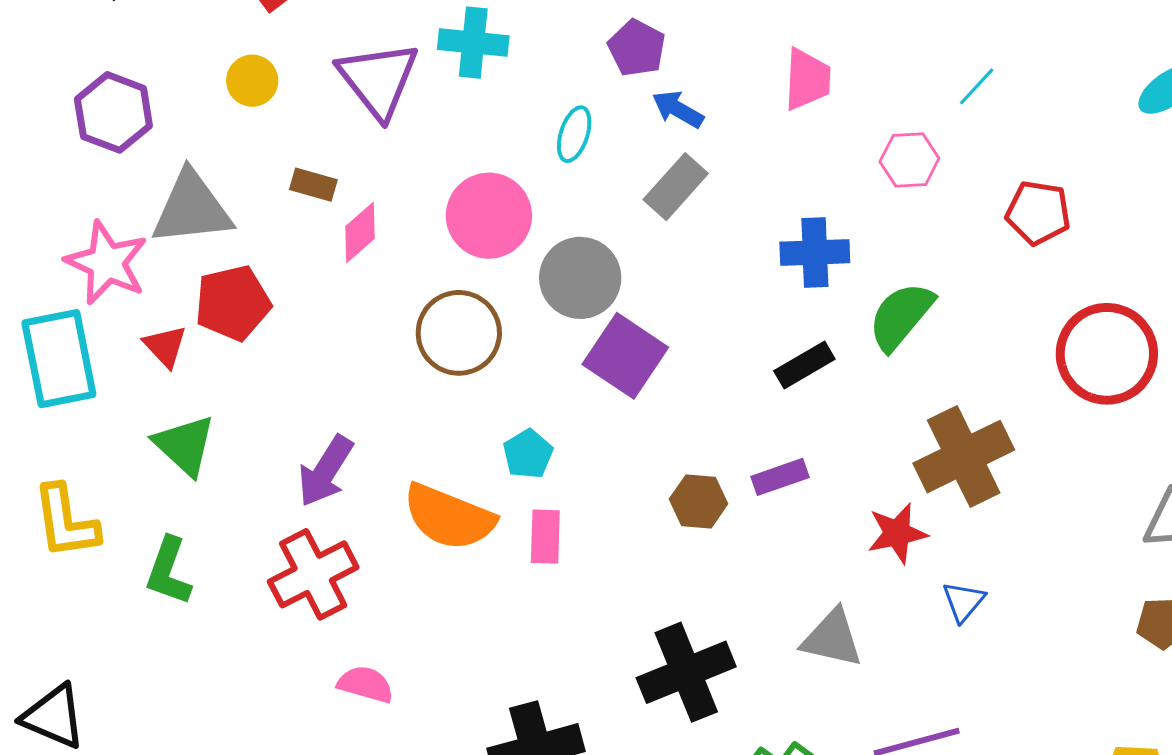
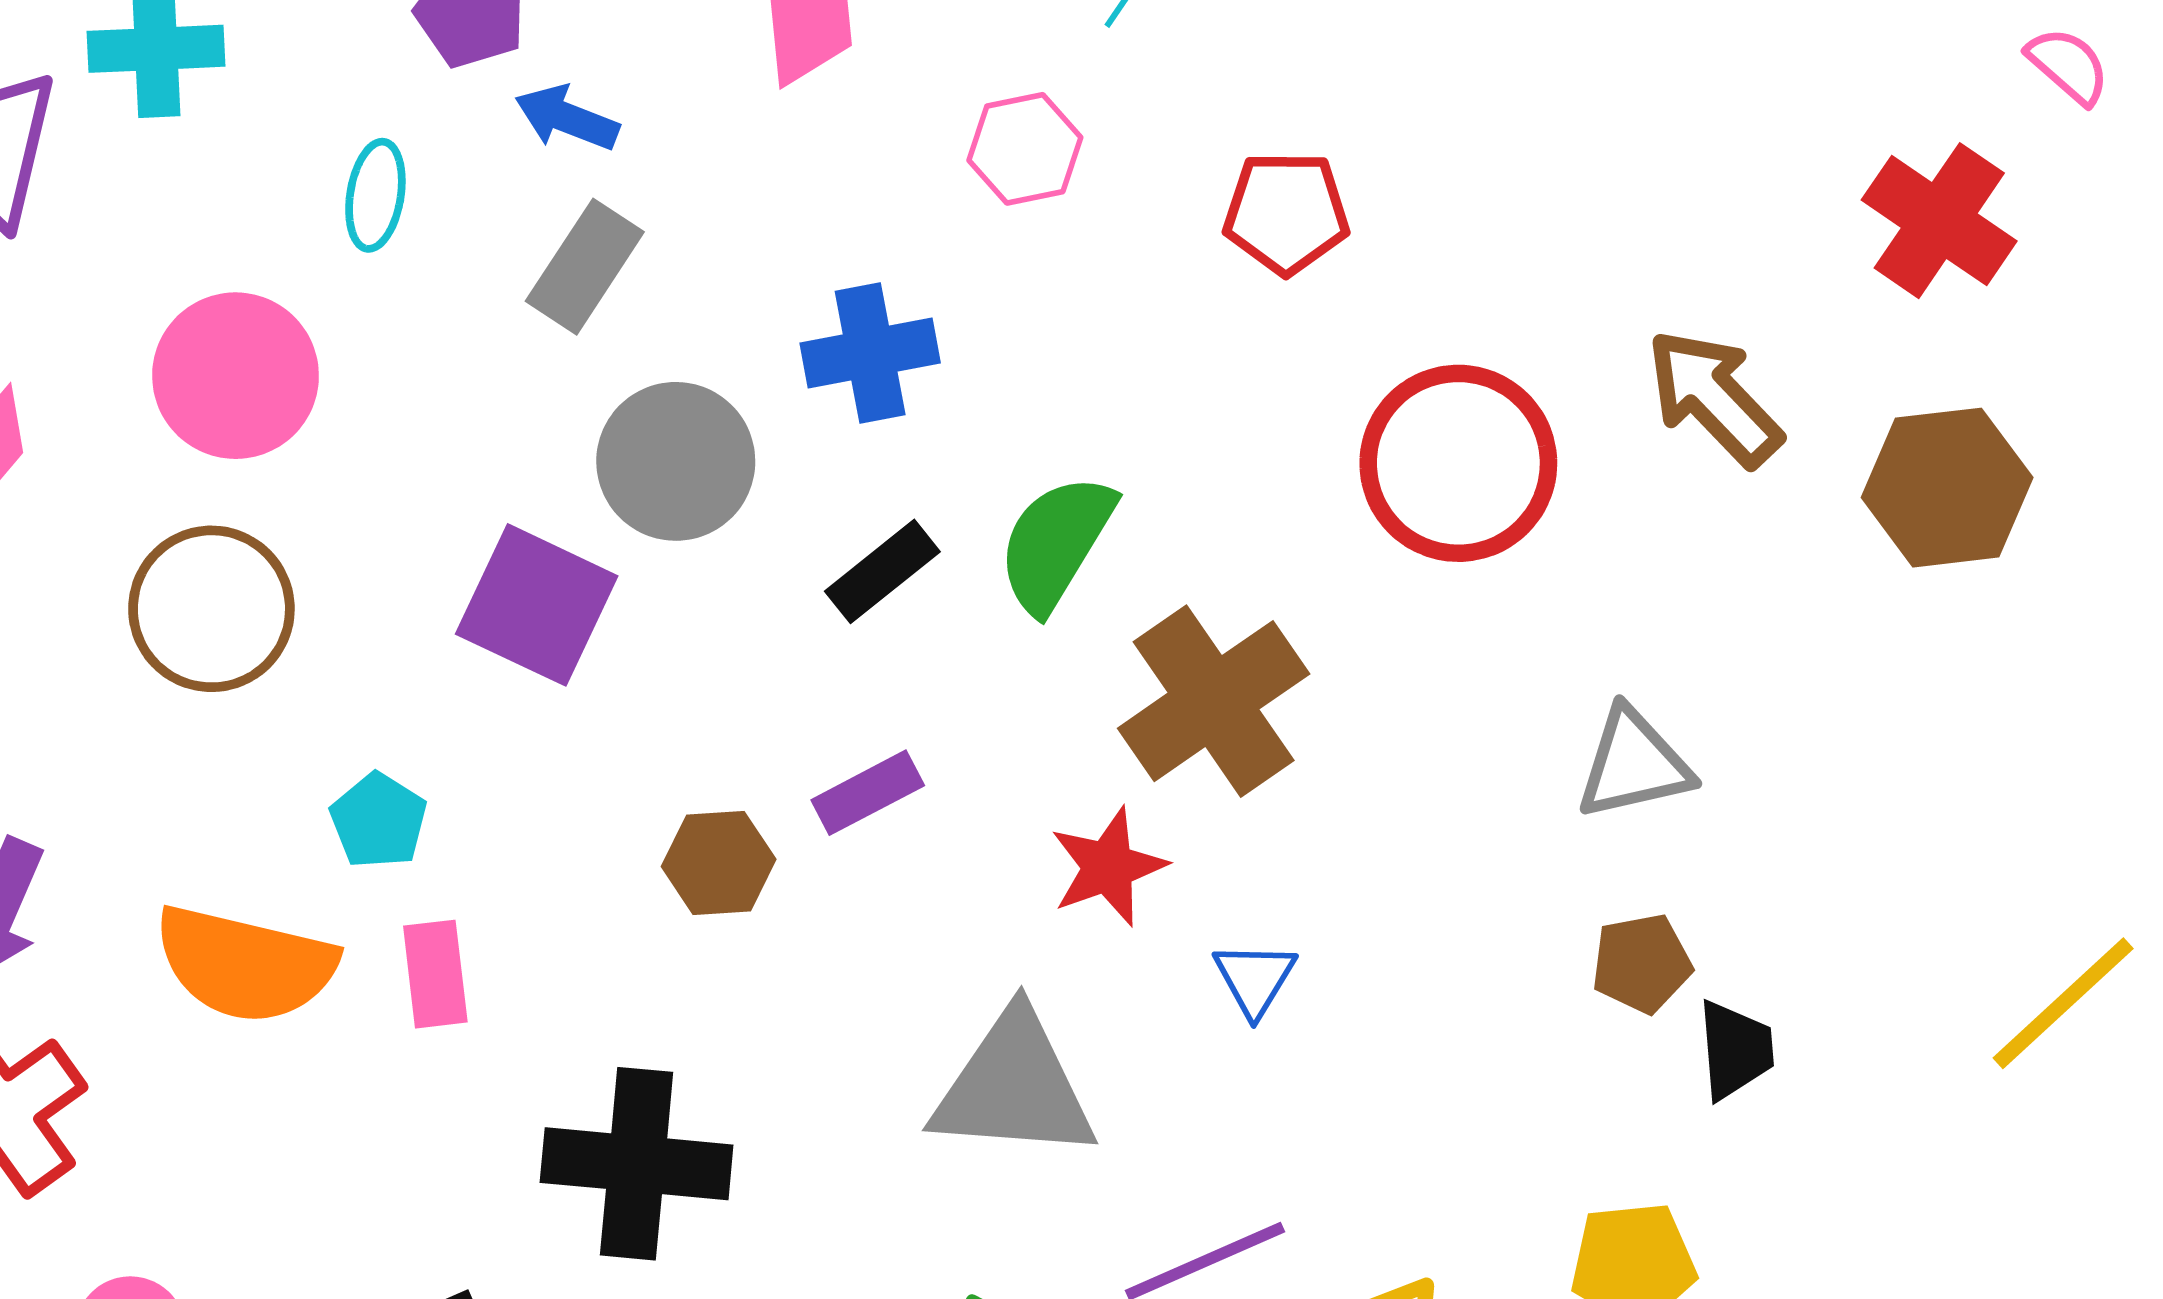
gray circle: (580, 278) -> (676, 461), moved
green semicircle: (901, 316) -> (1056, 543), moved
gray triangle: (832, 638) -> (1014, 1087), size x1.4
black cross: (686, 672) -> (637, 1164), moved, turned 36

